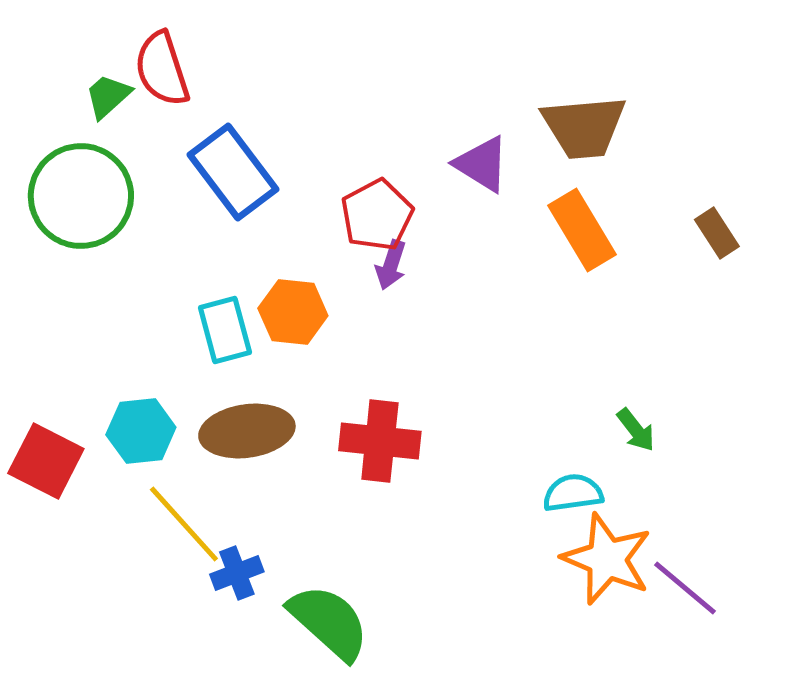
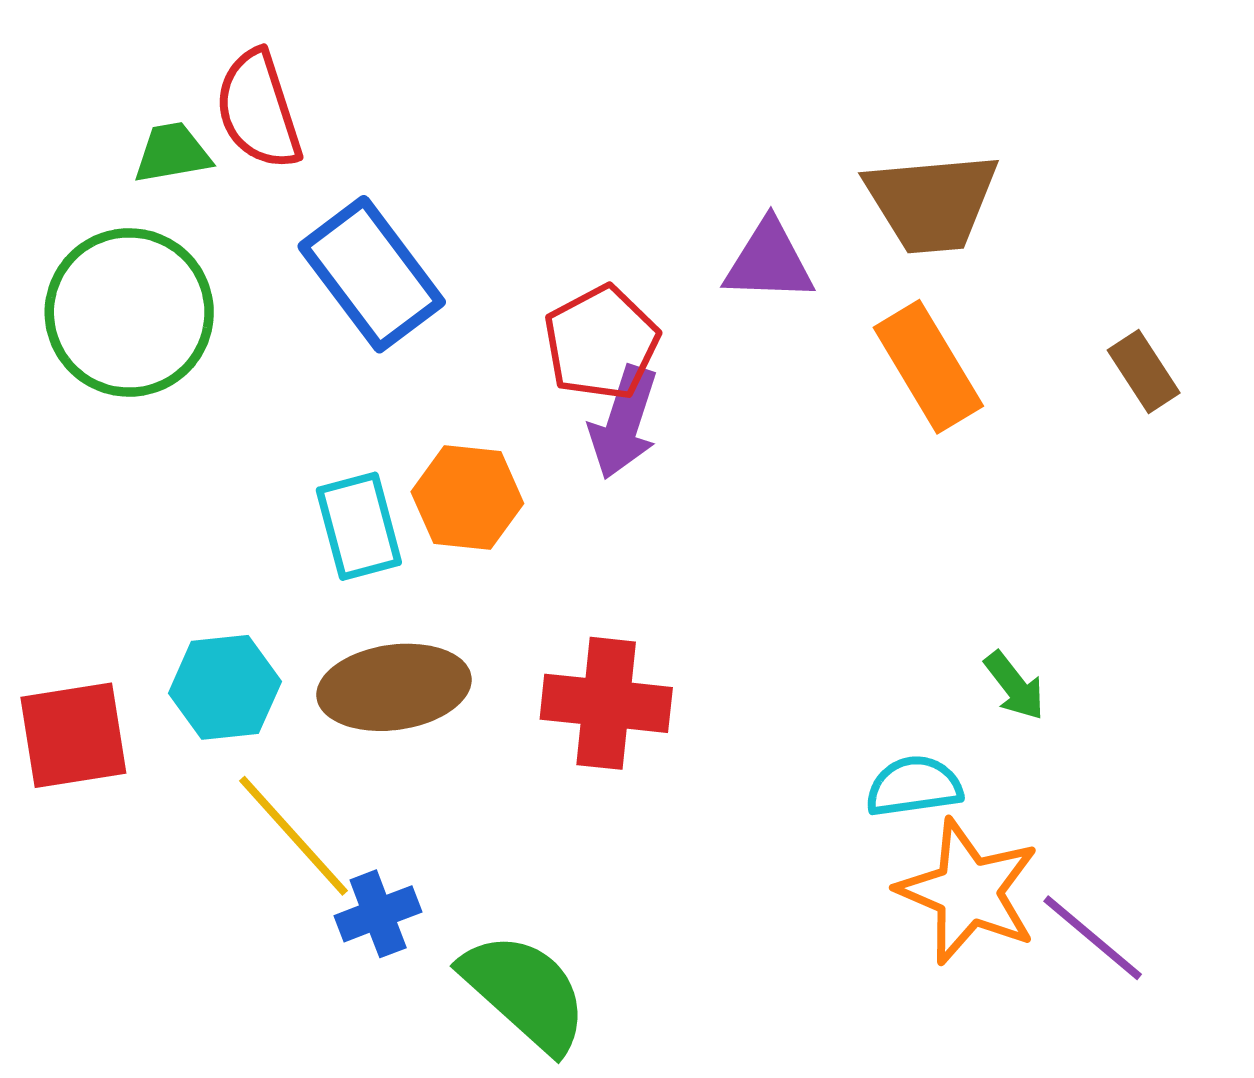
green trapezoid: (108, 96) -> (172, 153), turned 32
purple triangle: (482, 164) -> (769, 261), turned -30
purple arrow: (391, 265) -> (624, 423), size x1.4
red square: (46, 461) -> (73, 735), turned -36

